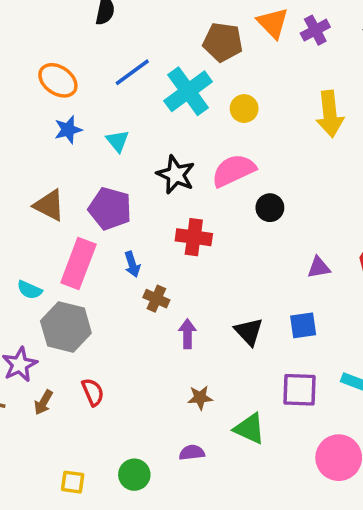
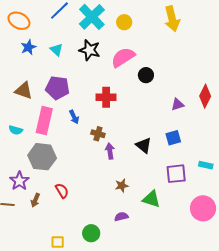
black star: (176, 175) -> (90, 50), moved
cyan semicircle: (30, 290) -> (16, 130), moved
brown cross: (156, 299) -> (98, 134), moved

